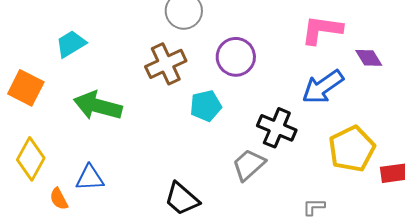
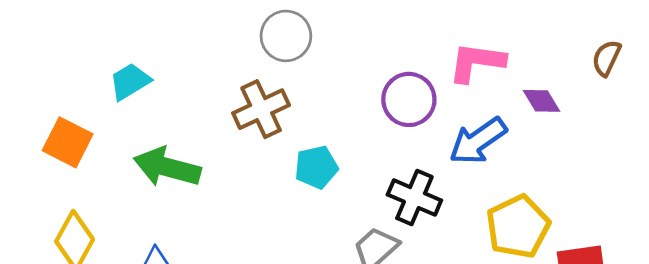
purple circle: (236, 57) -> (409, 99), moved

